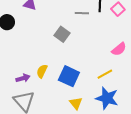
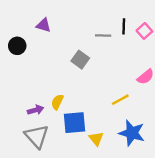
yellow line: (105, 74) -> (120, 100), moved
blue square: (69, 76) -> (74, 123), moved, turned -30

